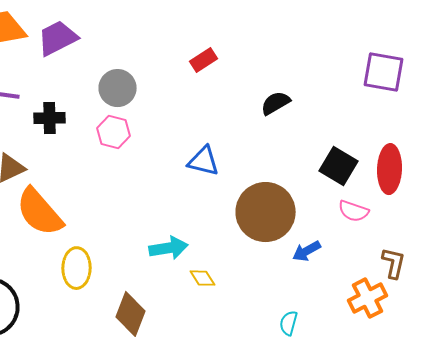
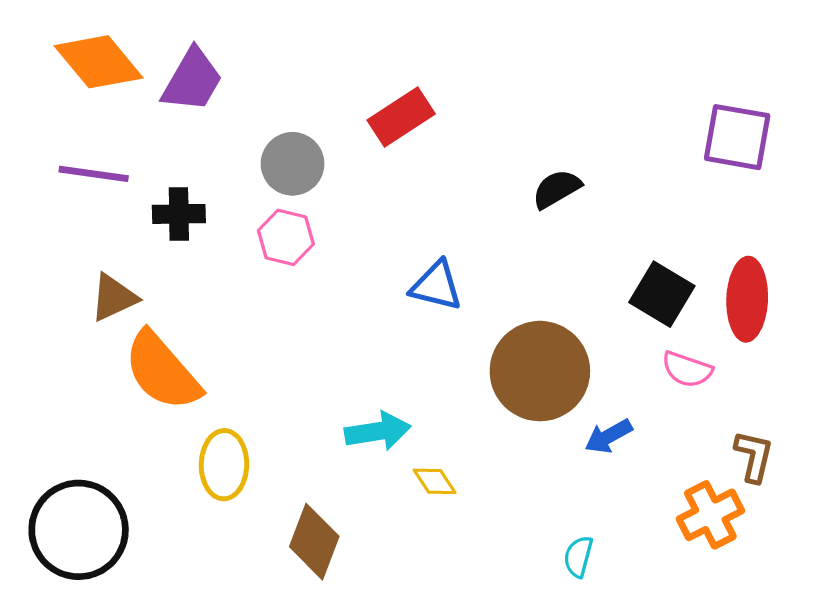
purple trapezoid: (58, 38) -> (192, 80), turned 147
red rectangle: (204, 60) -> (401, 117), moved, size x1.4

